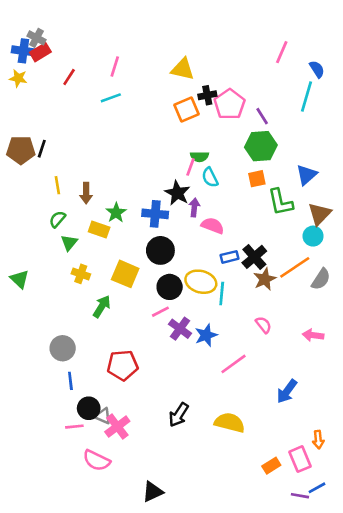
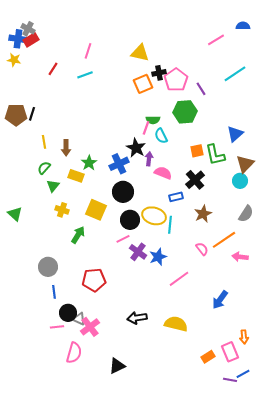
pink line: (282, 52) -> (216, 40), turned 36
blue semicircle: (317, 69) -> (243, 26), moved, turned -56
red line: (69, 77) -> (53, 69), moved
cyan line: (306, 97) -> (235, 74), turned 40
green hexagon: (261, 146) -> (185, 112), moved
orange square: (257, 179) -> (197, 151), moved
blue cross: (155, 214) -> (119, 164), turned -30
black cross: (254, 257) -> (195, 180), moved
orange line: (295, 267) -> (224, 240), moved
black arrow: (179, 415) -> (137, 318), turned 48
pink semicircle: (97, 460) -> (74, 353), turned -100
black triangle: (153, 492) -> (117, 366), moved

